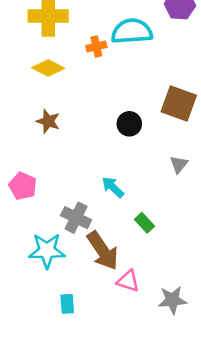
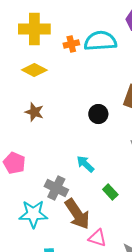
orange cross: (96, 46) -> (71, 44), moved

